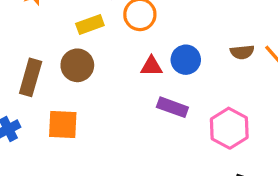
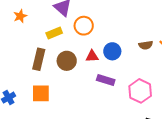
brown circle: (77, 65) -> (67, 61), moved
brown rectangle: (31, 77) -> (39, 59), moved

